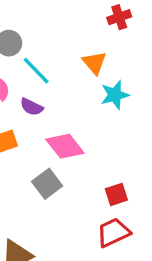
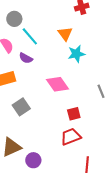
pink diamond: (65, 146) -> (57, 84), moved
gray square: (47, 184) -> (21, 107), moved

